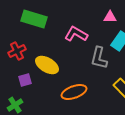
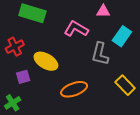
pink triangle: (110, 17) -> (103, 11), moved

